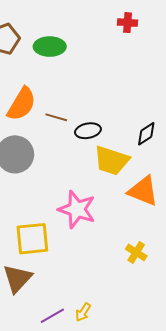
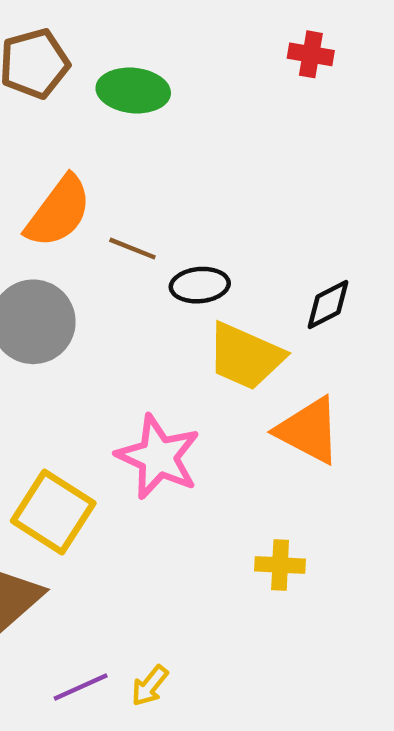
yellow square: (32, 239) -> (53, 512), turned 33
yellow cross: (136, 252) -> (280, 565), turned -35

